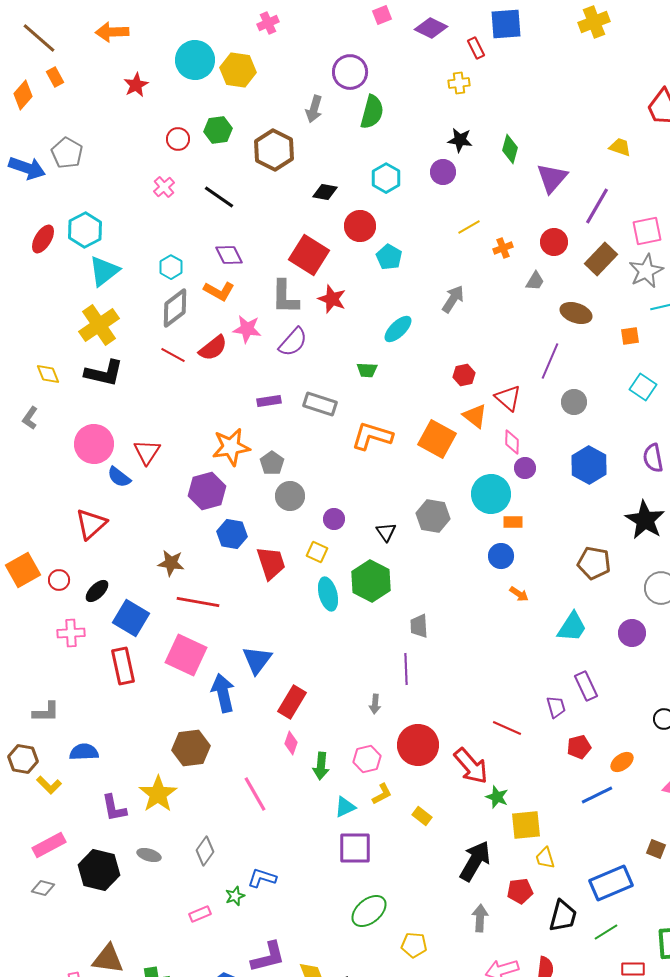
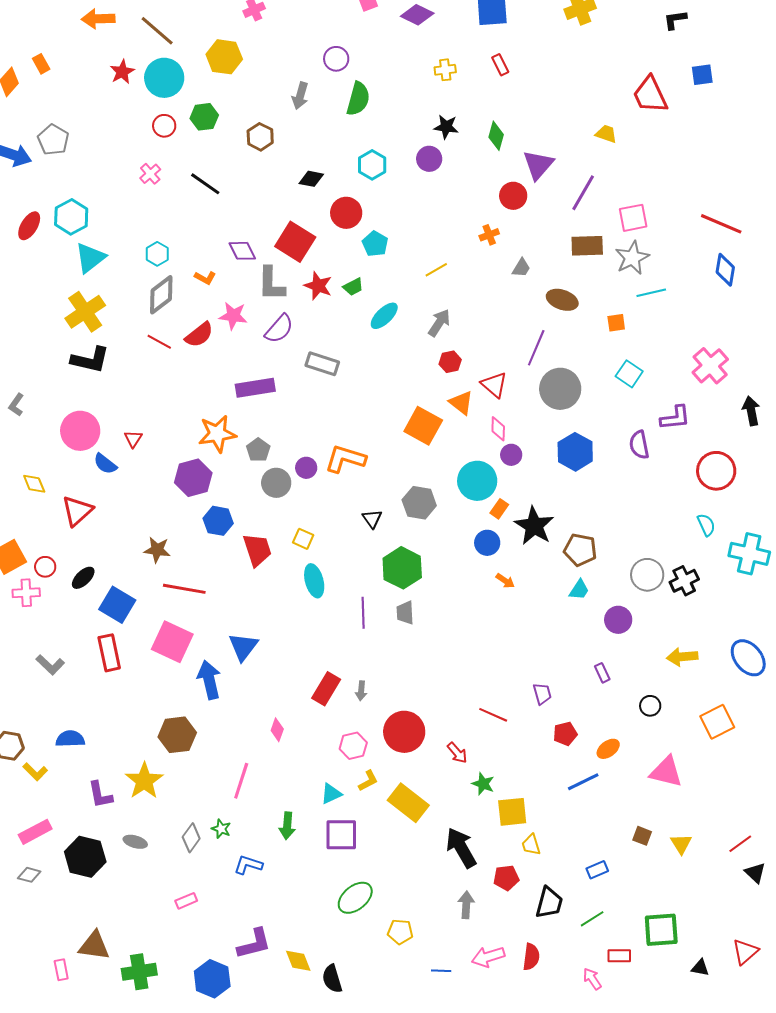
brown line: (39, 38) -> (157, 31), moved
red rectangle: (476, 48) -> (500, 65), moved
cyan circle: (195, 60) -> (164, 78), moved
purple circle: (350, 72) -> (336, 59), size x0.7
brown hexagon: (274, 150) -> (260, 137), size x0.7
yellow line: (469, 227) -> (436, 270), moved
red circle: (554, 242) -> (513, 196), moved
purple diamond: (229, 255) -> (242, 251), moved
brown rectangle: (601, 259) -> (587, 246), turned 44
orange L-shape: (219, 291) -> (205, 278), size x0.7
gray arrow: (453, 299) -> (439, 323), moved
green trapezoid: (367, 370) -> (353, 287), moved, turned -30
yellow diamond: (48, 374) -> (34, 484), moved
purple rectangle: (269, 401) -> (255, 388), size x1.6
gray circle: (574, 402) -> (560, 389), size x1.6
gray rectangle: (320, 404) -> (322, 364), moved
orange L-shape: (372, 436) -> (345, 459), moved
red triangle: (147, 452) -> (133, 439), size x0.7
purple circle: (334, 519) -> (306, 468), moved
black star: (645, 520) -> (534, 526), moved
orange rectangle: (513, 522) -> (499, 509), turned -54
green hexagon: (371, 581) -> (402, 568), moved
cyan trapezoid: (572, 627) -> (579, 590), moved, size x0.7
pink cross: (71, 633) -> (26, 593), moved
purple line: (406, 669) -> (363, 613), moved
purple rectangle: (586, 686) -> (602, 673), moved, size x0.7
red rectangle: (292, 702) -> (326, 689), moved
gray L-shape: (46, 712) -> (50, 665), moved, turned 44
green arrow: (321, 766) -> (287, 826), moved
red arrow: (471, 766) -> (457, 753), size x0.6
pink line: (255, 794) -> (241, 781), turned 48
yellow rectangle: (422, 816) -> (408, 803), size x2.0
black arrow: (475, 861) -> (461, 848), turned -60
blue rectangle: (611, 883) -> (597, 870), size x0.5
green star: (235, 896) -> (221, 829), moved, turned -30

